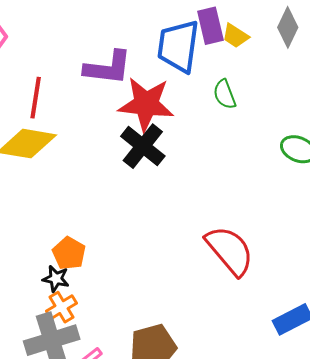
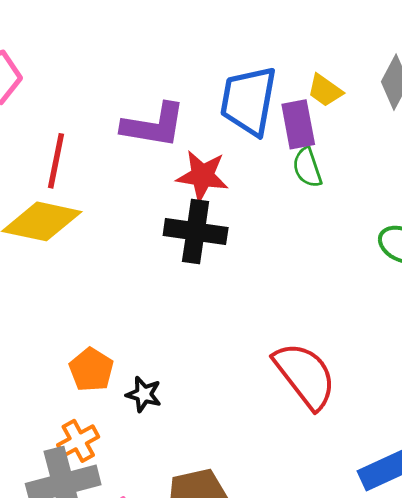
purple rectangle: (210, 26) -> (298, 124), moved
red star: (146, 104) -> (202, 176), size x0.7
black cross: (143, 146) -> (196, 232), turned -33
black star: (56, 279) -> (144, 394), moved

